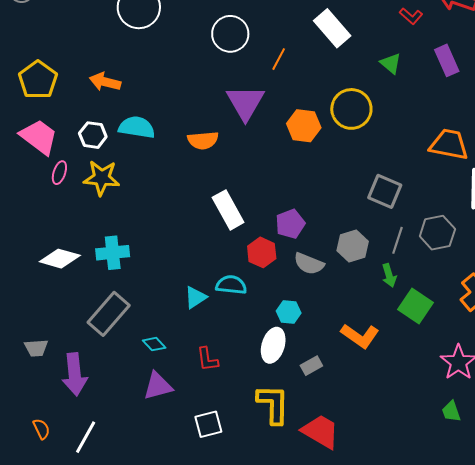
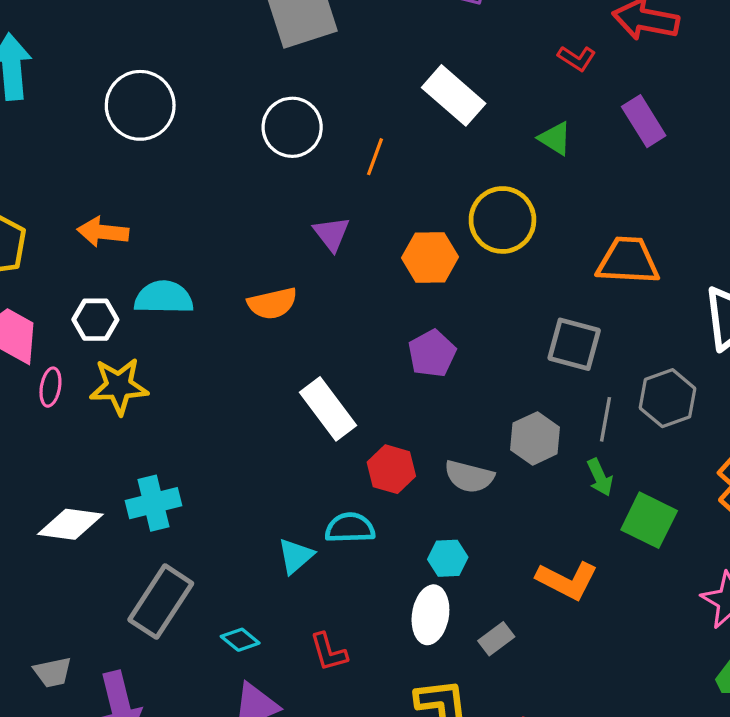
purple triangle: (245, 103) -> (332, 234), size x0.6
orange trapezoid: (449, 144) -> (628, 261), moved
purple pentagon: (290, 224) -> (432, 353), moved

